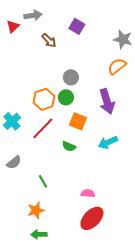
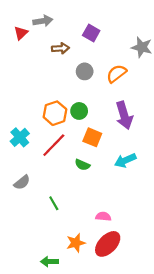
brown arrow: (49, 40) -> (60, 48), turned -49
orange semicircle: (117, 66) -> (116, 74), moved
gray circle: (71, 77) -> (85, 71), moved
orange star: (36, 210) -> (76, 243), moved

